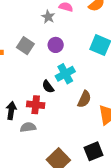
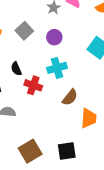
black semicircle: (48, 87) -> (16, 69), moved
red cross: (36, 105) -> (33, 85), moved

